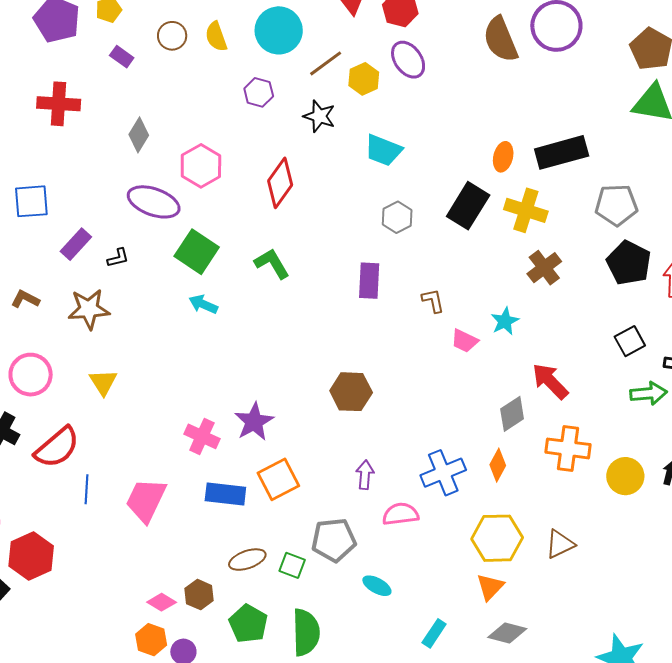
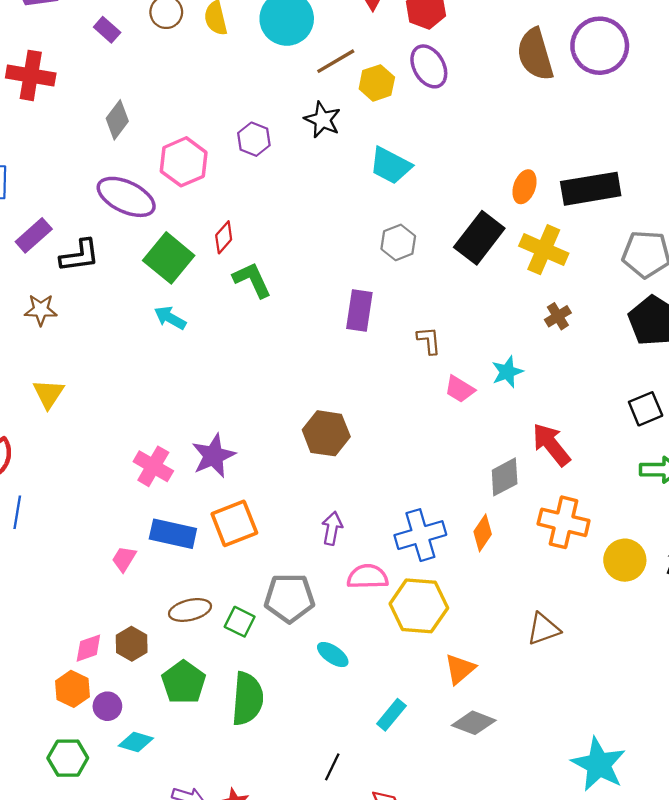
purple hexagon: (259, 92) -> (254, 139), moved
red diamond: (280, 183) -> (224, 237), moved, size x0.6
black L-shape: (118, 258) -> (80, 256), size x1.6
brown cross: (544, 268) -> (558, 316), size x0.7
brown star: (89, 309) -> (41, 310), size x0.7
pink trapezoid: (146, 500) -> (124, 559), moved, size x0.5
yellow hexagon: (497, 538) -> (419, 606), moved
pink diamond: (162, 602) -> (88, 648), turned -56

